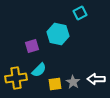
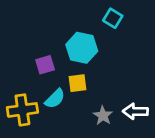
cyan square: (80, 13) -> (113, 18), turned -32
yellow square: (55, 84) -> (78, 83), moved

